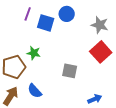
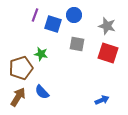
red square: (101, 52) -> (108, 53), turned -30
gray square: (70, 71) -> (77, 44), moved

